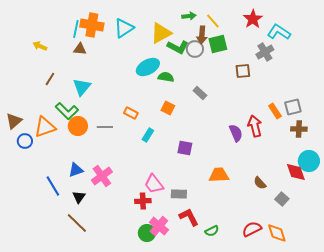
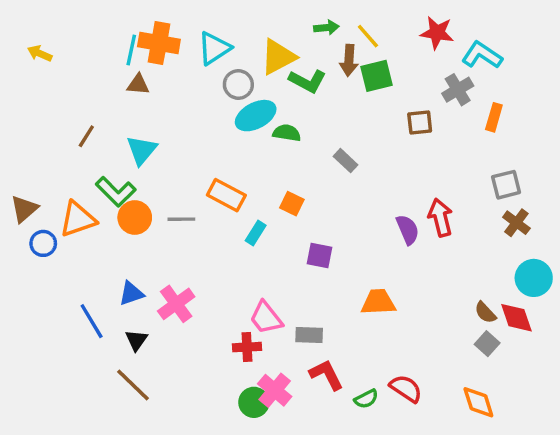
red star: (253, 19) -> (437, 33), turned -30
yellow arrow: (40, 46) -> (40, 53), moved
gray circle: (195, 49) -> (238, 85), moved
orange square: (168, 108) -> (292, 204), moved
orange rectangle: (275, 111) -> (494, 117), moved, turned 49
orange rectangle: (131, 113) -> (226, 195), size x1.5
brown cross: (299, 129) -> (516, 223), turned 35
red diamond: (296, 172) -> (516, 318), moved
brown semicircle: (260, 183) -> (485, 312), moved
red semicircle: (252, 229) -> (406, 388), moved, turned 60

